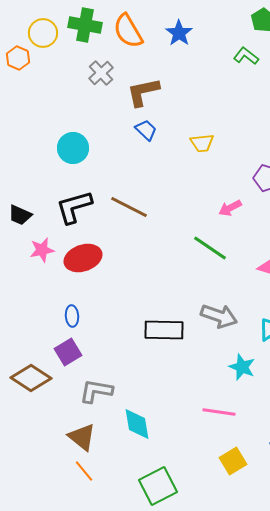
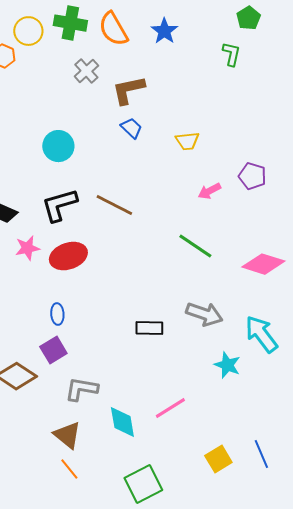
green L-shape: (246, 56) -> (231, 54), turned 65
pink arrow: (230, 208) -> (209, 191), moved
black rectangle: (164, 330) -> (149, 328), size x0.7
pink line: (219, 412) -> (170, 408), moved, turned -40

